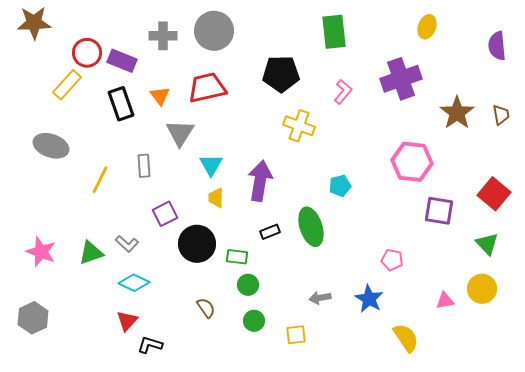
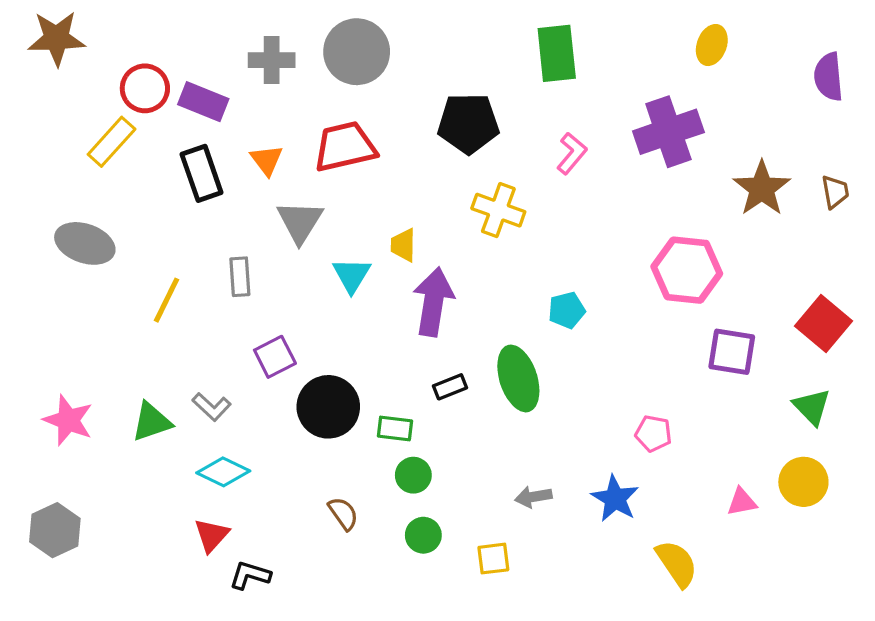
yellow trapezoid: (216, 198) -> (403, 245), moved

